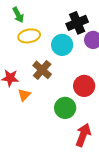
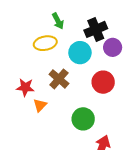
green arrow: (18, 15) -> (58, 21), moved
red circle: (84, 86) -> (103, 82), moved

